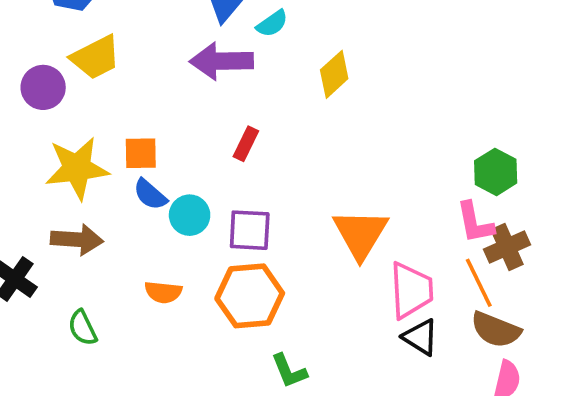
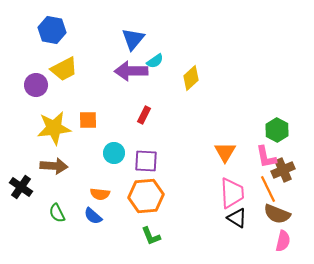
cyan semicircle: (272, 24) -> (155, 61), moved
blue semicircle: (150, 194) -> (93, 216), moved
orange triangle: (360, 234) -> (225, 152), moved, size x0.7
green L-shape: (289, 371) -> (151, 236), moved

